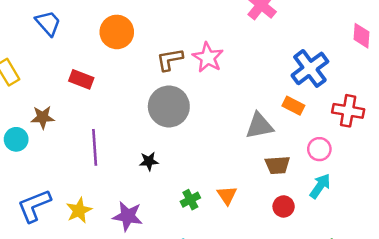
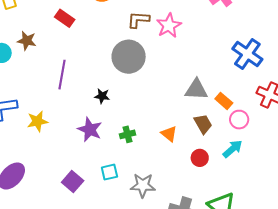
blue cross: (310, 68) -> (247, 54), turned -32
orange rectangle: (293, 106) -> (224, 101), moved
brown trapezoid: (278, 165) -> (203, 124), turned -130
orange triangle: (227, 195) -> (169, 134), moved, turned -30
purple star: (128, 216) -> (90, 130), moved

